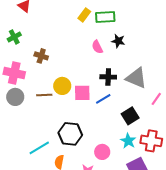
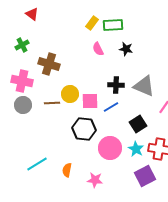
pink semicircle: (97, 47) -> (98, 49), moved
brown cross: (41, 56) -> (49, 64), size x1.5
black hexagon: (70, 134) -> (84, 129), moved
cyan line: (39, 148) -> (37, 164), moved
pink circle: (102, 152) -> (110, 148), moved, size x1.5

